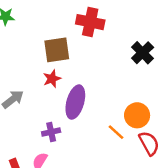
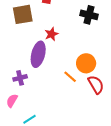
black cross: (143, 53) -> (89, 15), turned -30
red star: (52, 79) -> (51, 34), moved

